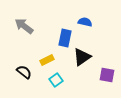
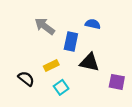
gray arrow: (24, 26) -> (45, 26), moved
black triangle: (82, 57) -> (89, 62), turned 48

